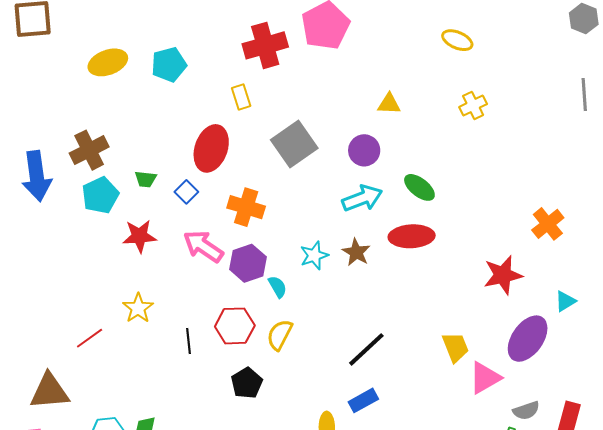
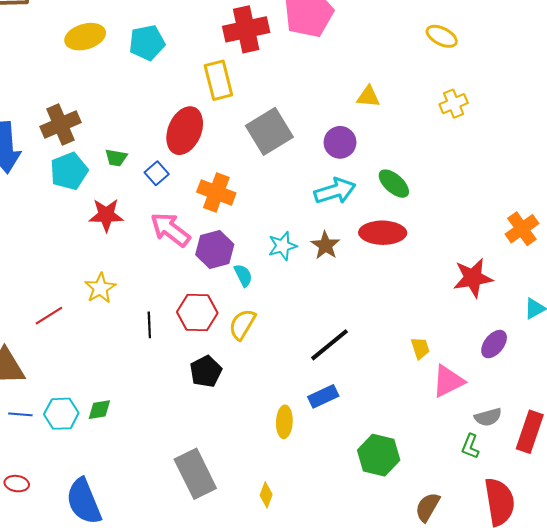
yellow rectangle: (241, 97) -> (218, 80), size x1.5
purple ellipse: (528, 339) -> (494, 344), size x0.6
yellow trapezoid: (455, 347) -> (420, 348), size x0.7

